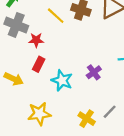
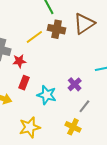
yellow line: (56, 16) -> (34, 37), turned -72
gray line: (110, 112) -> (84, 106), moved

